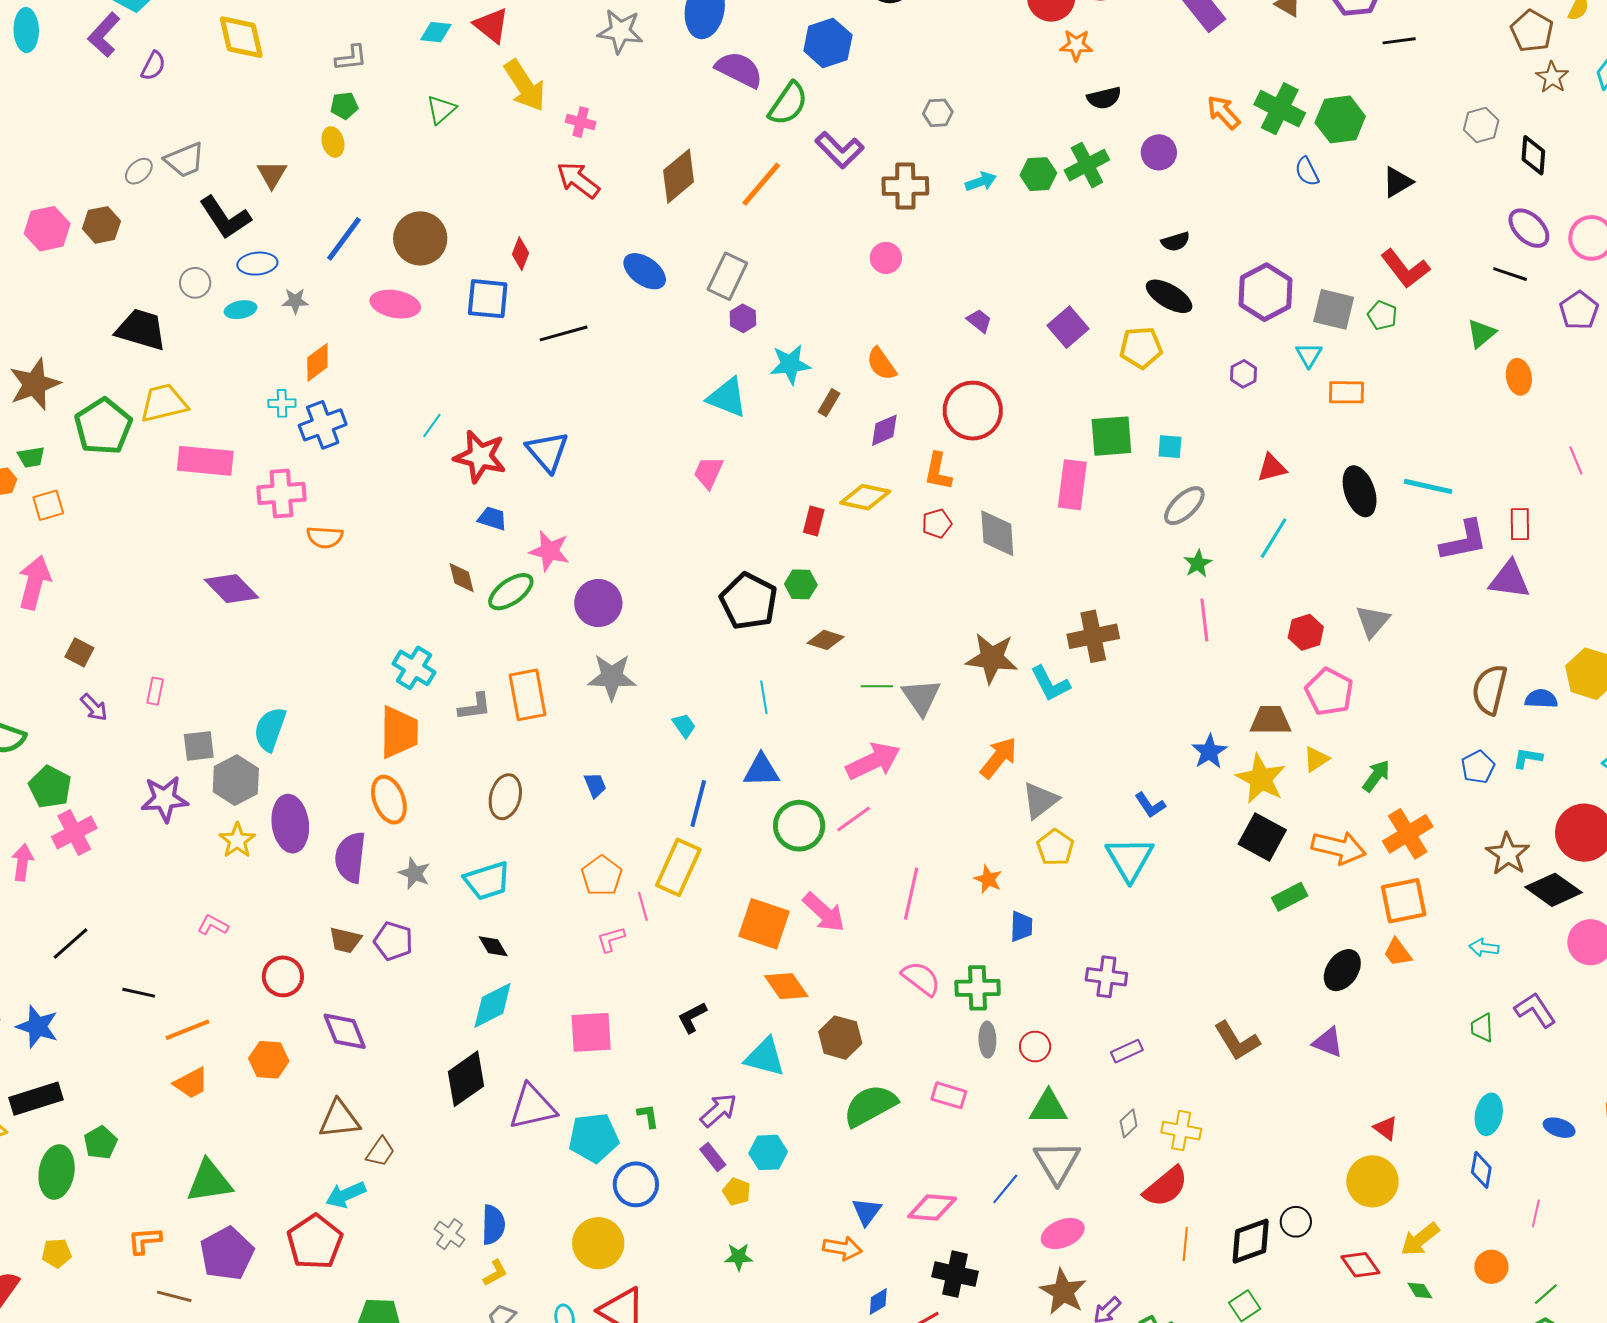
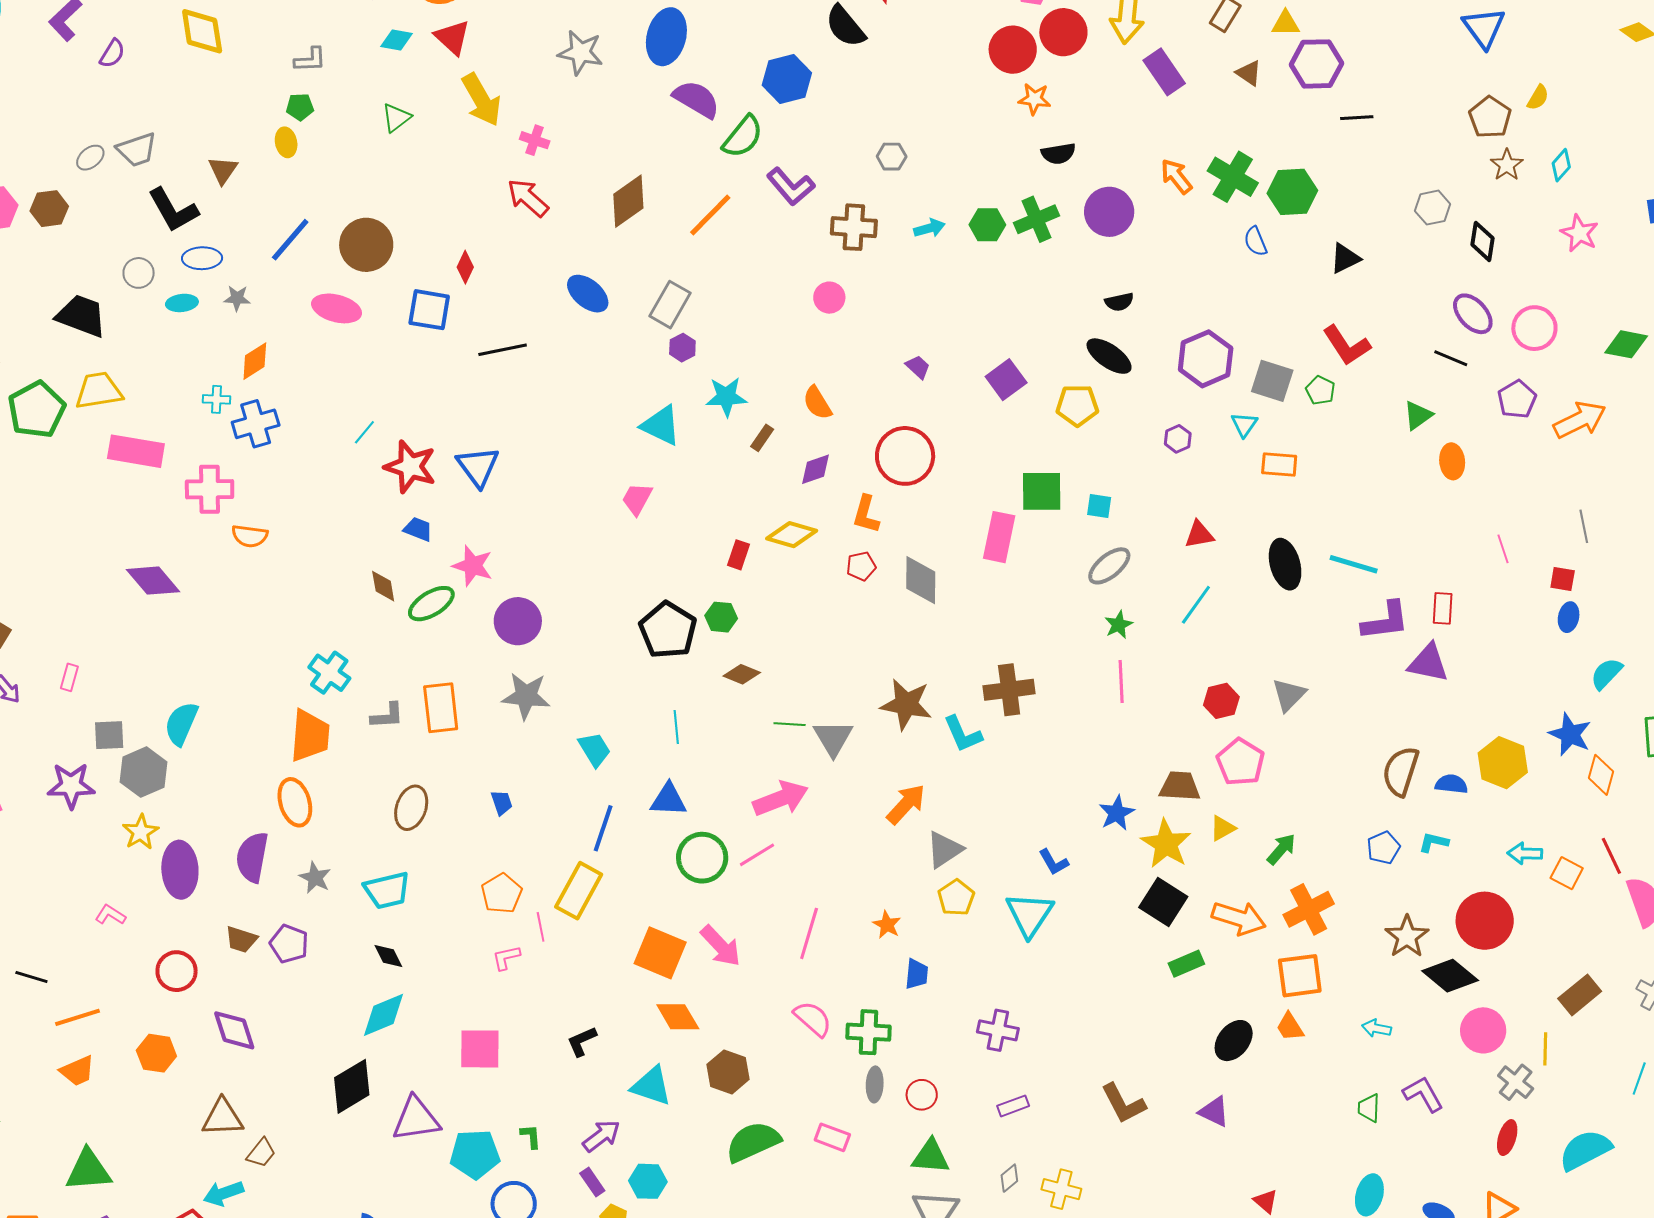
purple circle: (1159, 152) -> (1109, 212), size x1.4
cyan trapezoid: (684, 725) -> (594, 749), size x1.4
purple ellipse: (290, 824) -> (180, 870), moved

